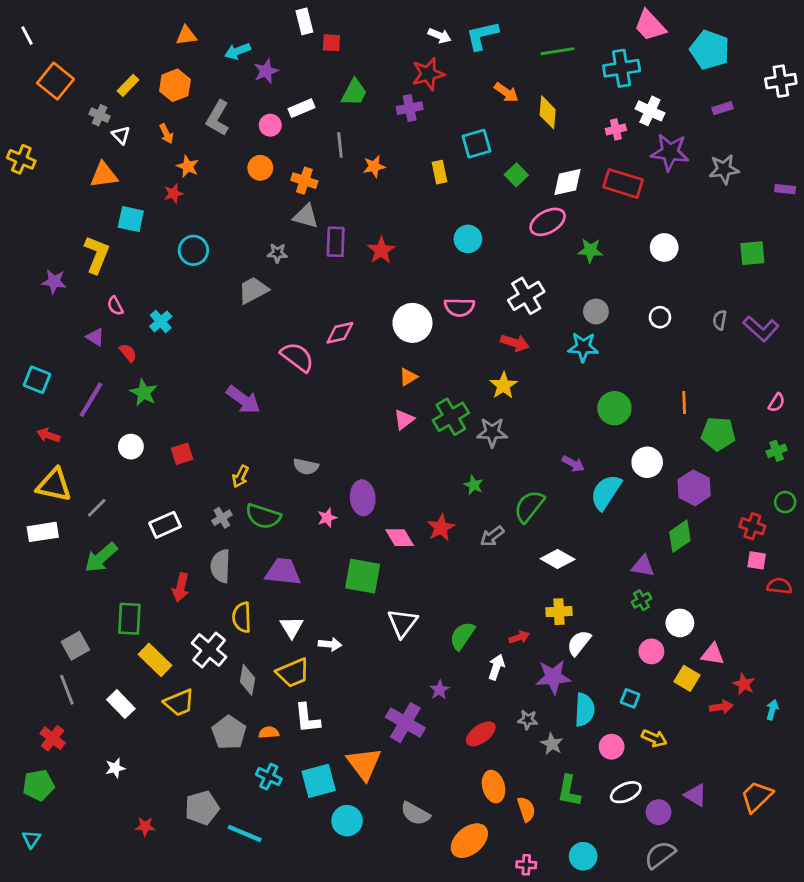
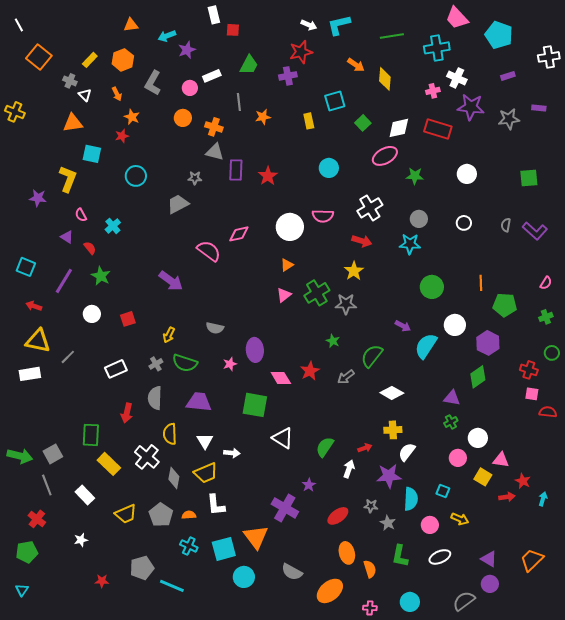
purple rectangle: (785, 189) -> (539, 108), moved
green arrow: (101, 558) -> (20, 456), moved, turned -125
white triangle: (403, 623) -> (283, 438), turned -35
yellow trapezoid: (179, 703) -> (126, 514), moved
purple circle: (659, 812) -> (490, 584), moved

